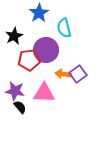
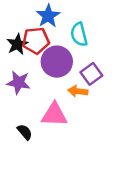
red pentagon: (29, 60) -> (36, 41), moved
purple square: (78, 74) -> (91, 74), moved
purple star: (15, 91) -> (19, 83), moved

